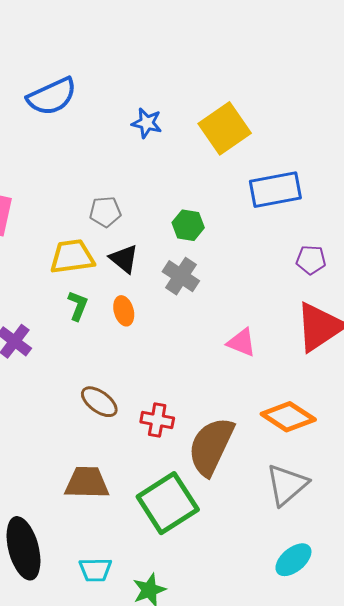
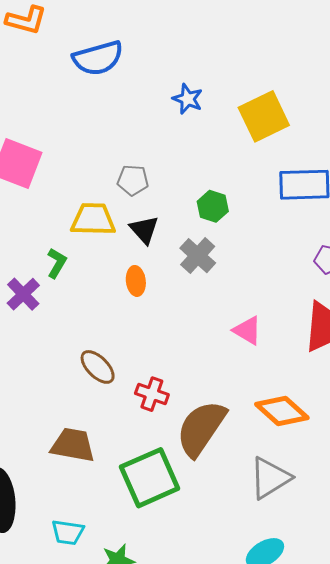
green L-shape: (78, 306) -> (57, 263), moved

